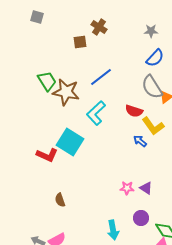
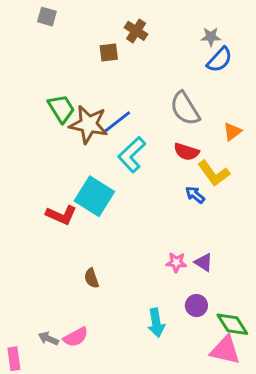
blue semicircle: (155, 58) -> (219, 60), moved
blue line: (101, 77) -> (116, 123), moved
gray semicircle: (152, 87) -> (185, 109), moved
brown semicircle: (60, 200) -> (92, 278), moved

